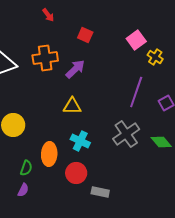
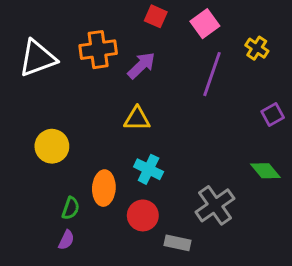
pink square: (136, 40) -> (205, 24), moved
purple line: (136, 92) -> (212, 74), moved
gray cross: (126, 134) -> (215, 205), moved

